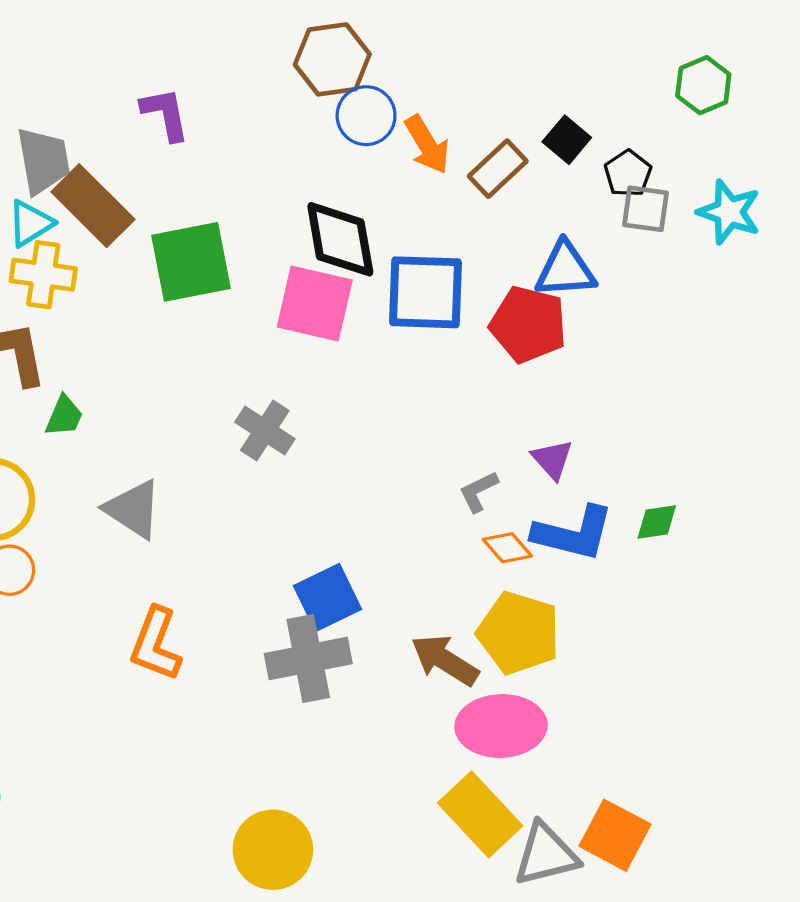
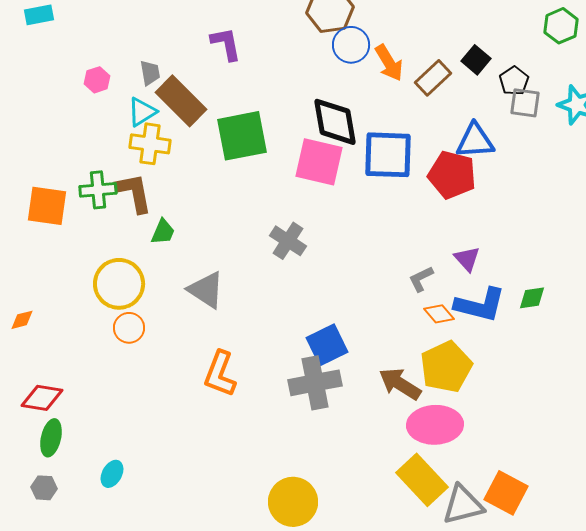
gray trapezoid: (43, 161) -> (150, 73), size x0.6
yellow pentagon: (519, 633) -> (446, 367), turned 30

